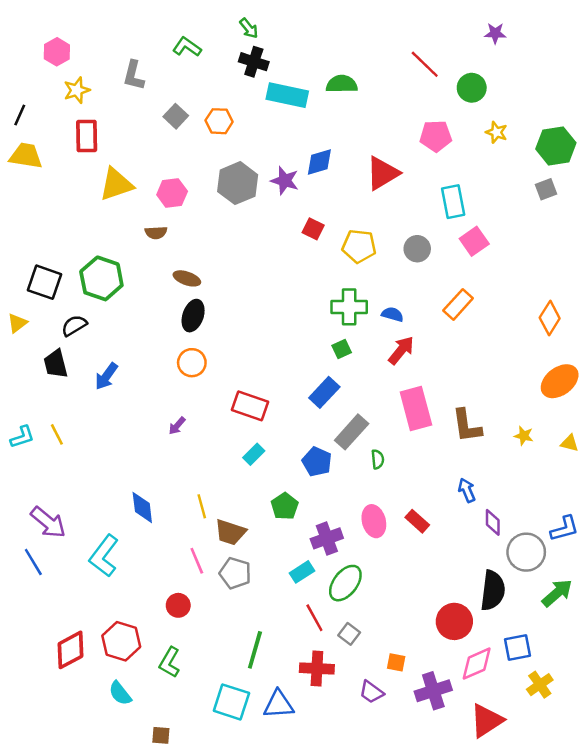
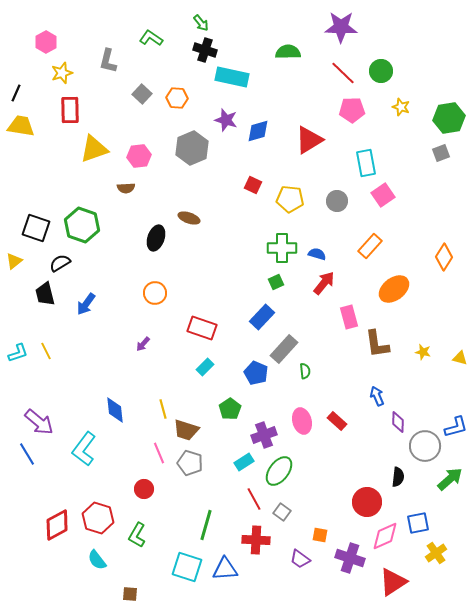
purple star: (495, 33) -> (341, 27), moved, size x1.8
red line: (425, 64) -> (343, 73), moved
green semicircle: (342, 84) -> (288, 52), moved
purple star: (285, 181) -> (226, 120), moved
brown ellipse: (187, 278) -> (189, 218), moved
black ellipse: (193, 316) -> (156, 238), moved
orange ellipse: (560, 381) -> (394, 289), moved
pink rectangle: (416, 408) -> (349, 317), moved, size x0.7
black semicircle: (493, 590) -> (398, 477), size x0.6
purple cross: (433, 691) -> (350, 558), turned 36

